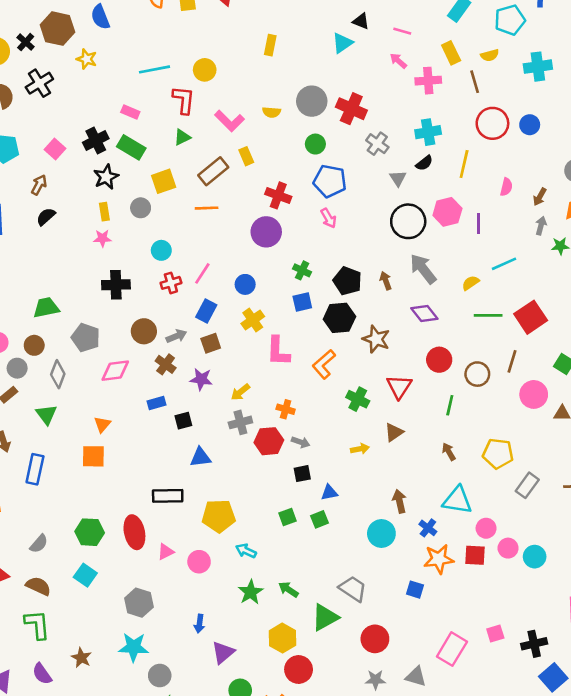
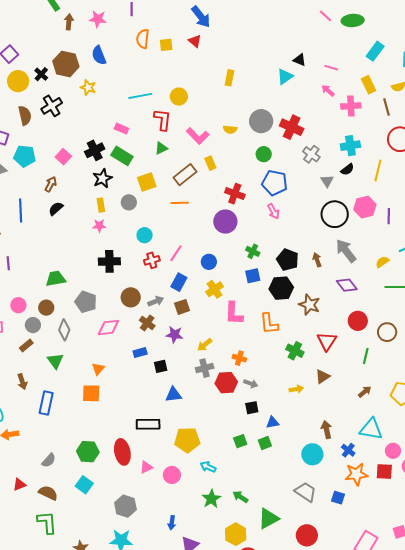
orange L-shape: (324, 364) -> (269, 324), turned -55
brown arrow: (449, 452) -> (365, 392), turned 80
gray trapezoid: (353, 589) -> (306, 492), moved

